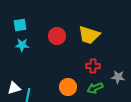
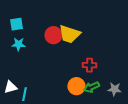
yellow trapezoid: (89, 35) -> (69, 34), moved
gray star: (118, 77) -> (114, 89), moved
orange circle: (68, 87) -> (76, 86), moved

